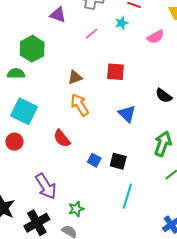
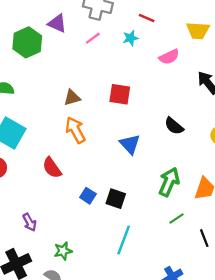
pink line: (92, 34) -> (93, 38), moved
green hexagon: (32, 49) -> (27, 42), moved
purple arrow: (46, 186) -> (30, 222), size x0.6

